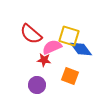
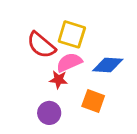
yellow square: (69, 36) -> (72, 34), moved
blue diamond: (81, 49) -> (108, 65), turned -50

